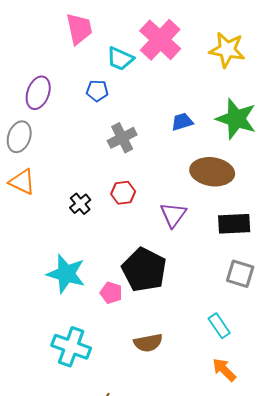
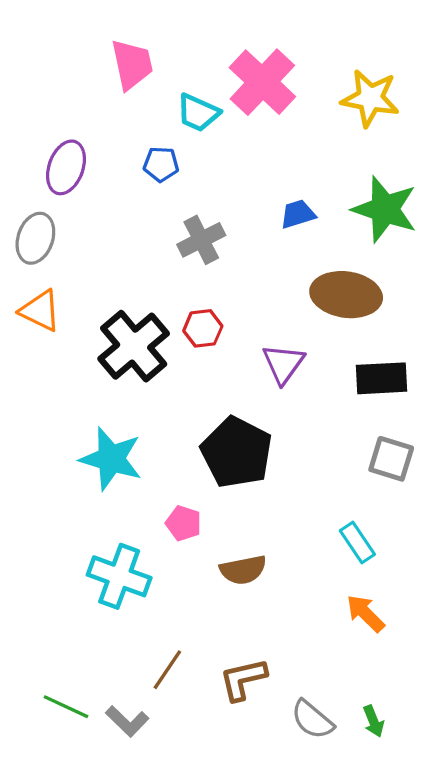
black cross: (80, 204) -> (134, 346), size x2.0
pink pentagon: (111, 293) -> (184, 523), moved

